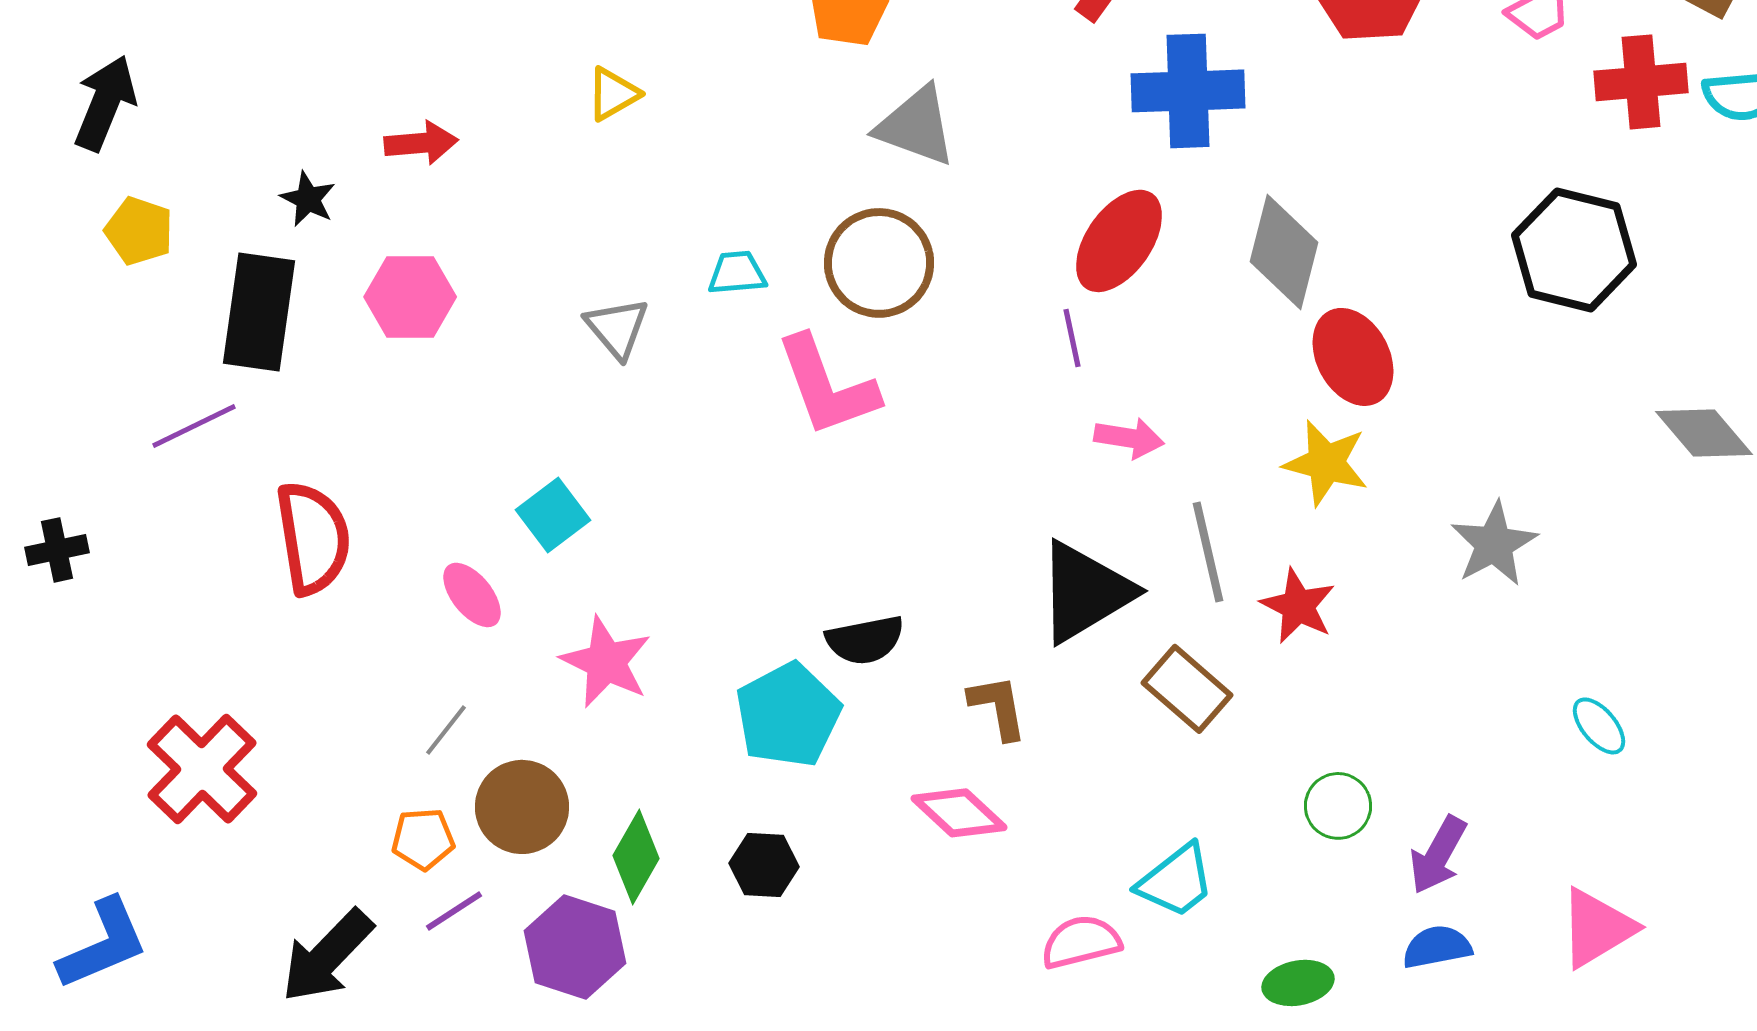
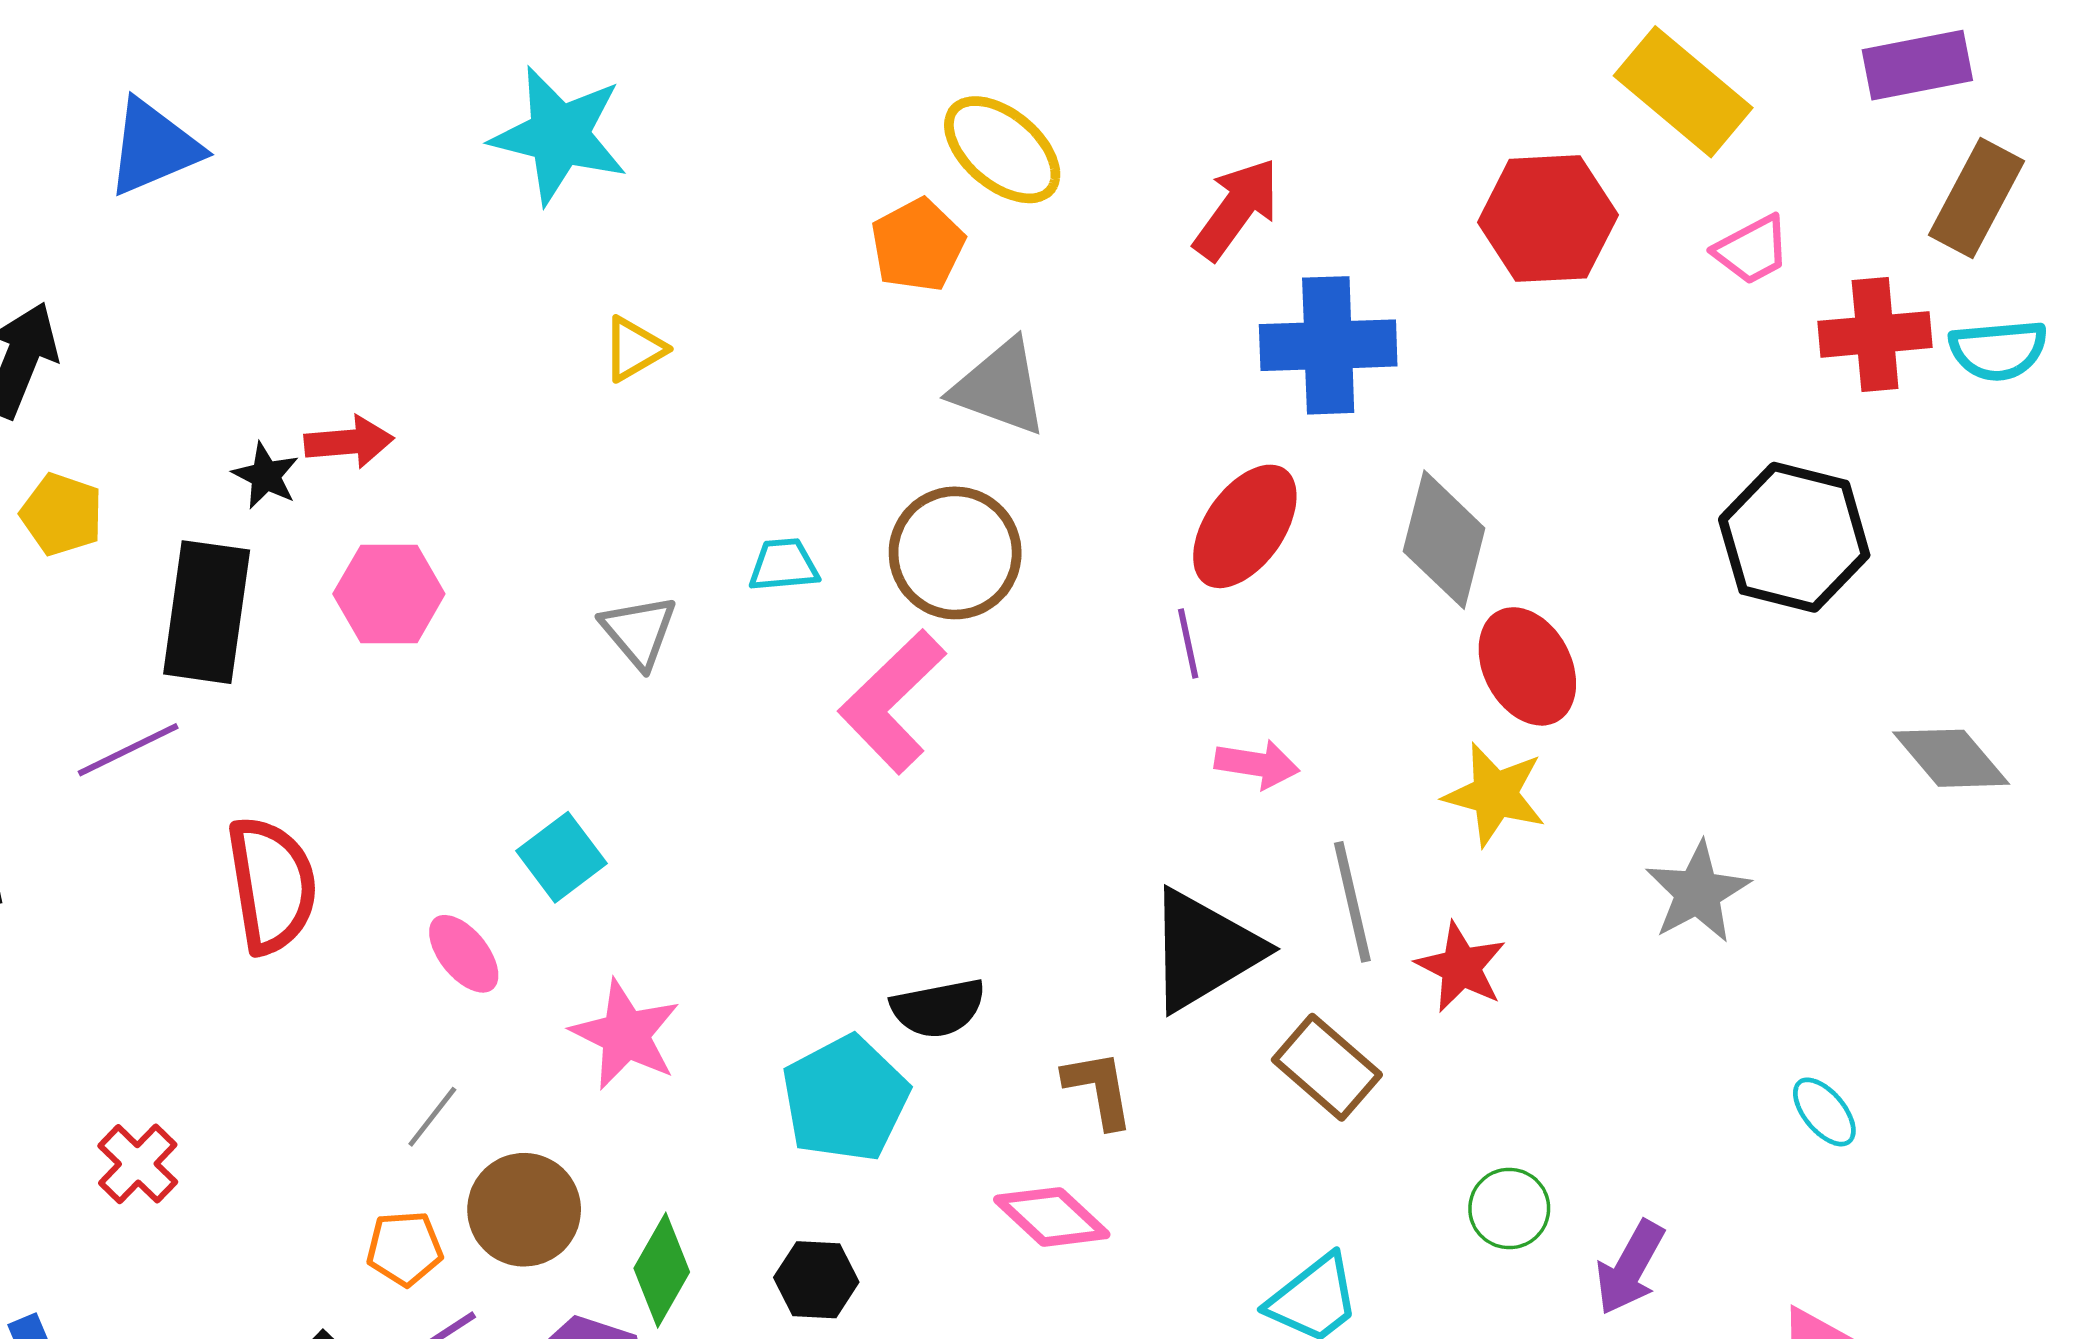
red arrow: (421, 143) -> (349, 442), moved
pink L-shape: (827, 386) -> (892, 701), turned 66
red cross: (202, 769) -> (138, 1164), size x0.6

